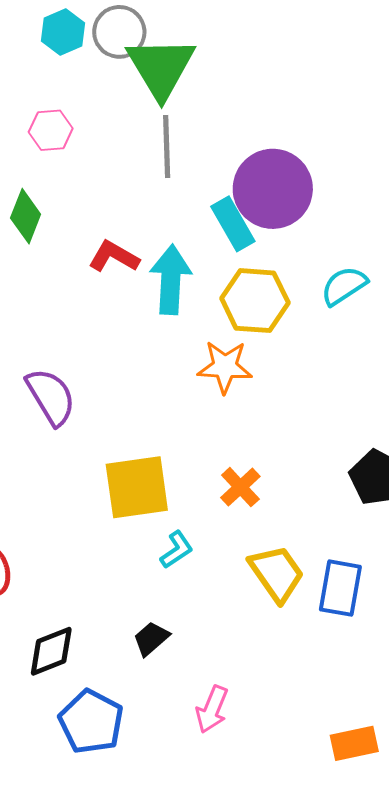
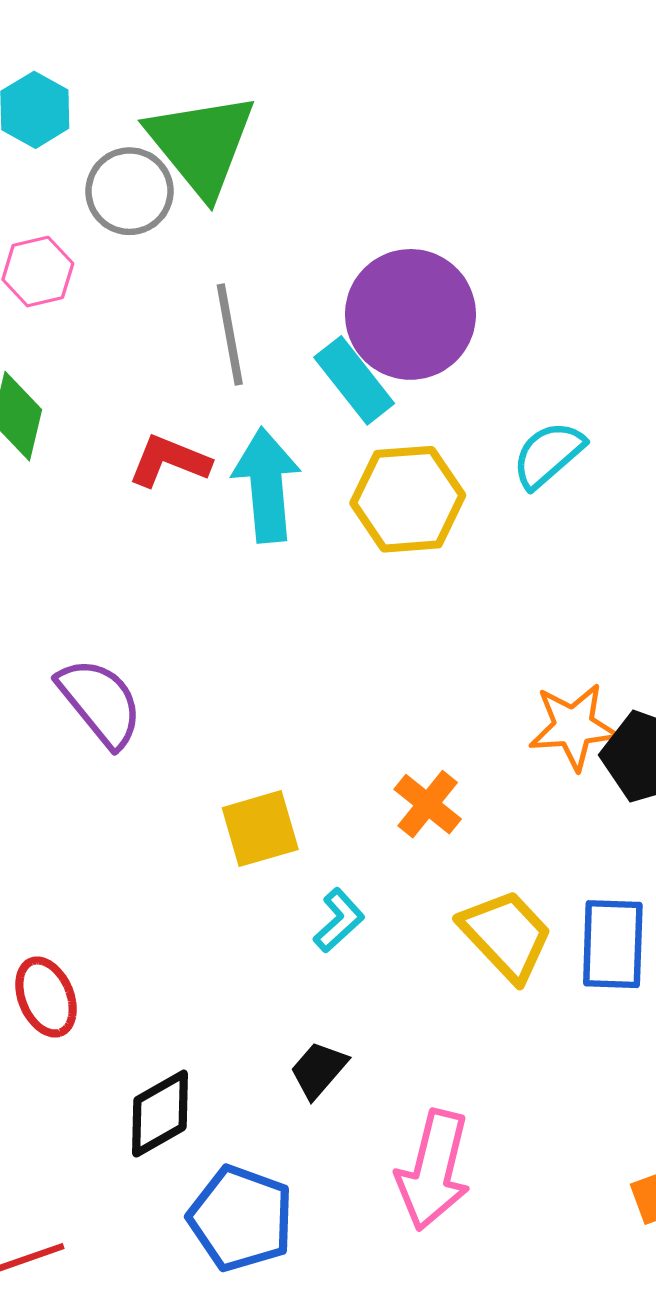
gray circle: (119, 32) -> (129, 191), moved
gray line: (167, 146) -> (230, 334), moved
orange star: (225, 367) -> (573, 727), moved
yellow square: (137, 487) -> (260, 829), size x0.7
pink arrow: (212, 709) -> (434, 1170), size x1.5

